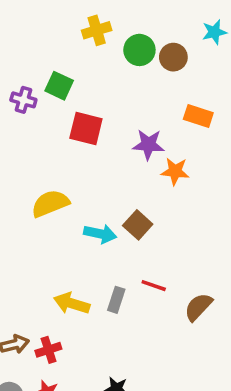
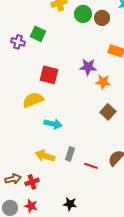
red square: (86, 128) -> (49, 75), moved
brown square: (138, 225) -> (108, 112), moved
cyan arrow: (100, 234) -> (53, 124), moved
red line: (154, 286) -> (91, 166), moved

